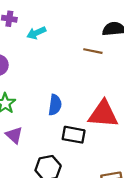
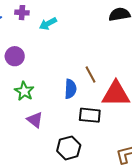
brown line: (93, 51) -> (91, 75), moved, turned 54

